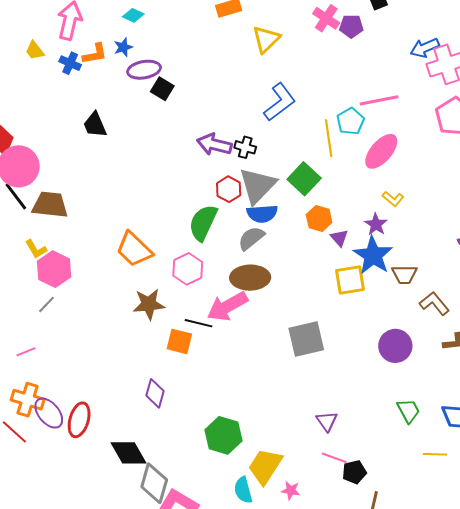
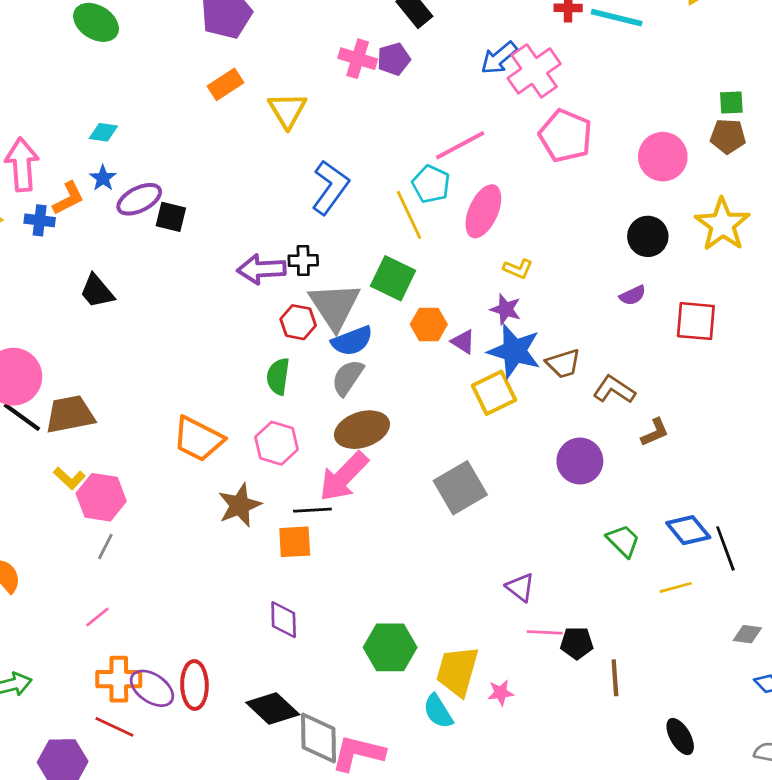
green semicircle: (203, 223) -> (278, 376), size x0.7
black pentagon: (354, 472) -> (577, 643), turned 30

